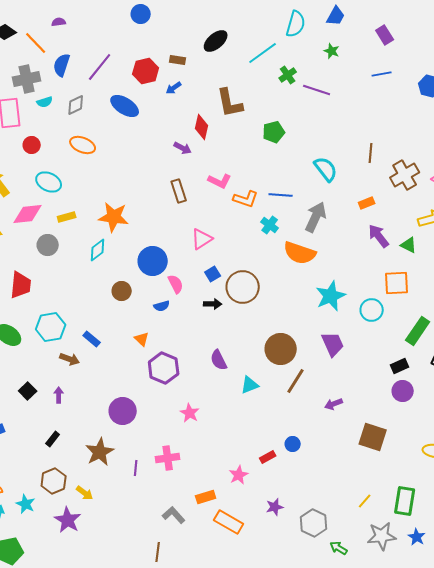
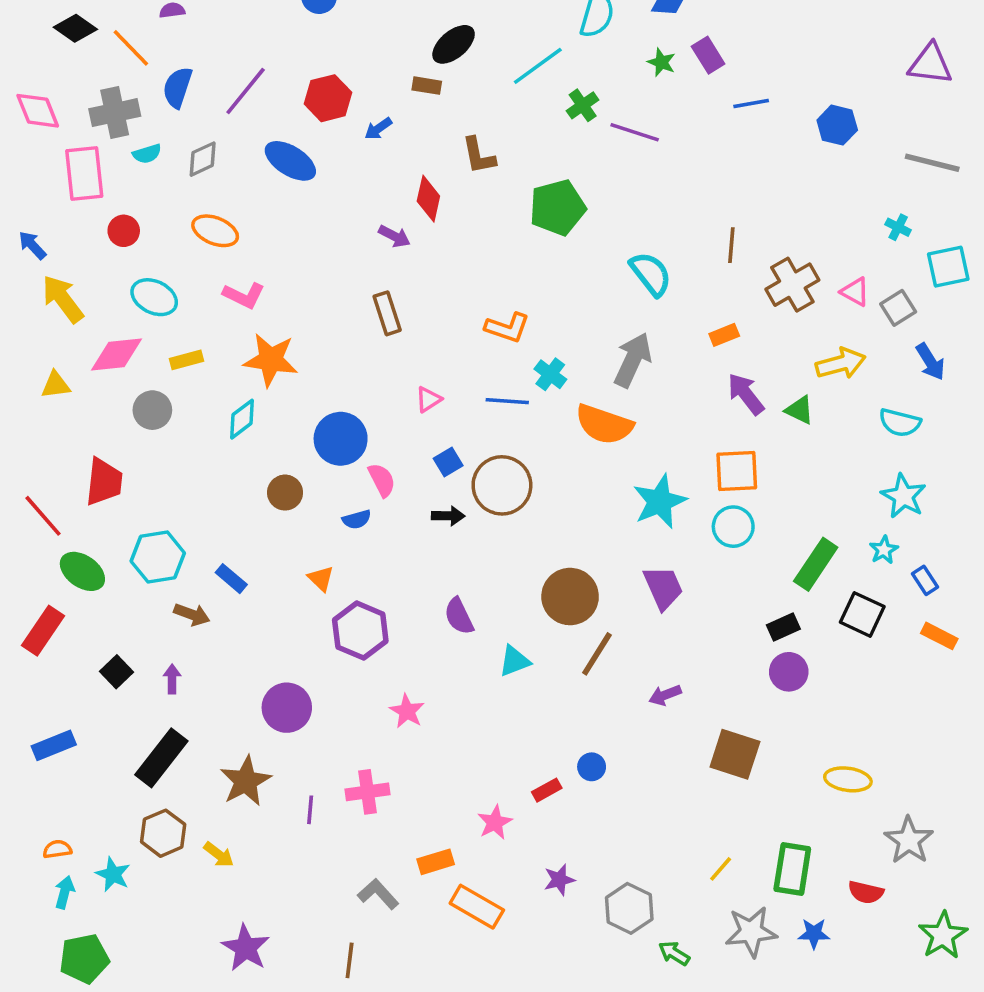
purple rectangle: (385, 35) -> (708, 55), moved
brown rectangle: (178, 60) -> (427, 86), moved
brown L-shape: (230, 103) -> (479, 156), size x0.7
green pentagon: (274, 132) -> (558, 208), size x1.4
pink L-shape: (220, 181) -> (244, 295), moved
blue line: (281, 195) -> (507, 401), moved
pink triangle: (202, 239) -> (428, 399), size x0.7
orange square: (397, 283) -> (737, 471), moved
black rectangle: (53, 439) -> (161, 758), size x2.0
purple star: (68, 520) -> (246, 948), moved
blue star: (417, 537) -> (814, 934), turned -30

